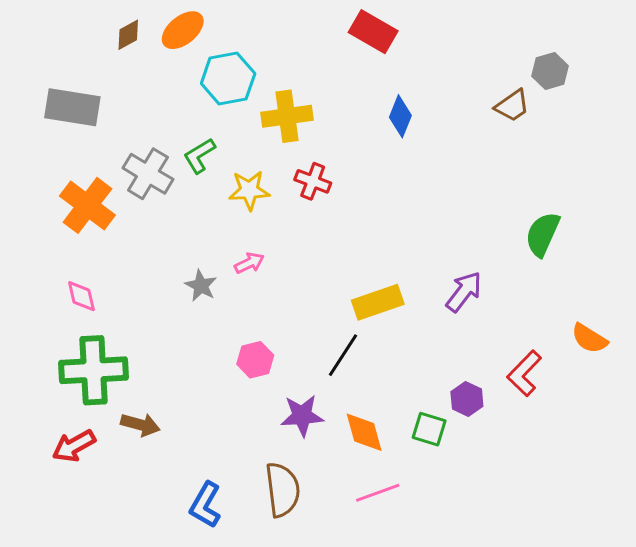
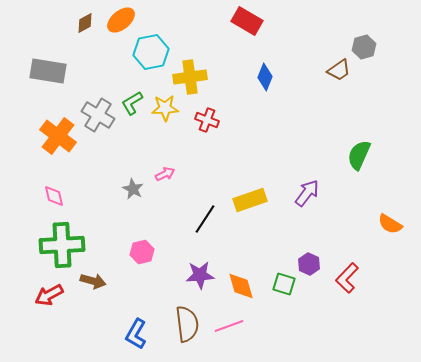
yellow star: (249, 190) -> (165, 108), moved
black line: (343, 355) -> (205, 219), moved
pink hexagon: (255, 360) -> (142, 252), moved
red L-shape: (524, 373) -> (347, 278), moved
pink line: (378, 493) -> (229, 326), moved

